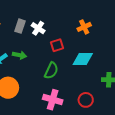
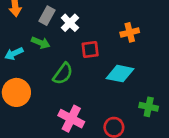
green arrow: (19, 55) -> (41, 43), moved
green semicircle: (51, 71) -> (63, 74), moved

